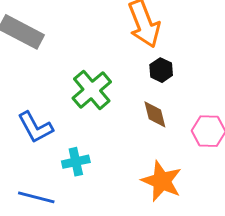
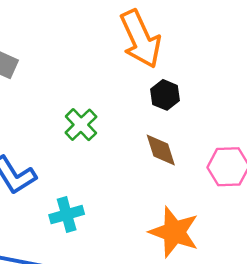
green cross: (92, 90) -> (81, 125), size x0.7

